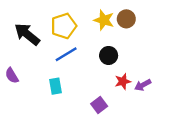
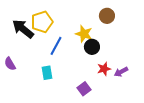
yellow star: (104, 20) -> (84, 34), moved
yellow pentagon: (64, 26) -> (42, 22), moved
blue line: (66, 54) -> (56, 46), turned -30

